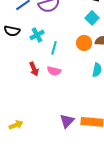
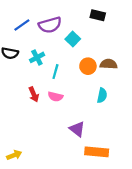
cyan square: (92, 18) -> (73, 39), moved
purple triangle: (67, 121) -> (77, 129), moved, turned -35

